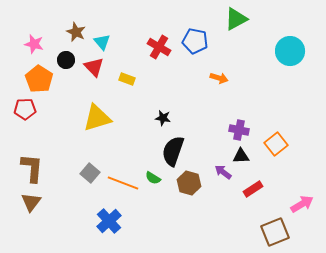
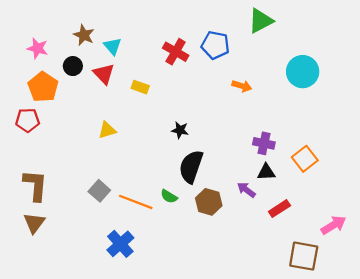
cyan circle: (290, 51) -> (303, 72), moved
yellow triangle: (97, 118) -> (107, 130), size x0.6
brown square: (275, 232) -> (304, 256), turned 32

